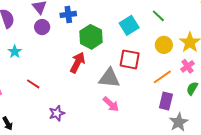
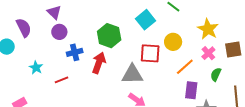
blue cross: (68, 14) -> (75, 52), moved
yellow circle: (164, 45) -> (173, 42), moved
cyan star: (15, 52) -> (36, 68), moved
red line: (33, 84) -> (61, 80), moved, turned -48

